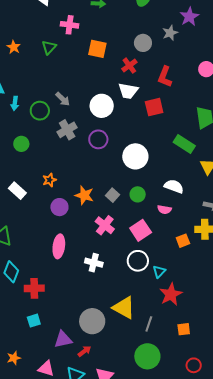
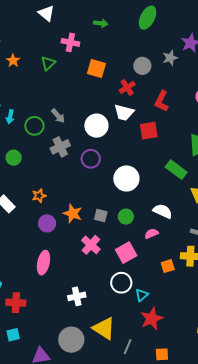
gray square: (113, 195) -> (101, 215), turned -32
pink semicircle: (164, 210) -> (151, 234), turned 144
white cross: (94, 263) -> (77, 296), moved, turned -30

